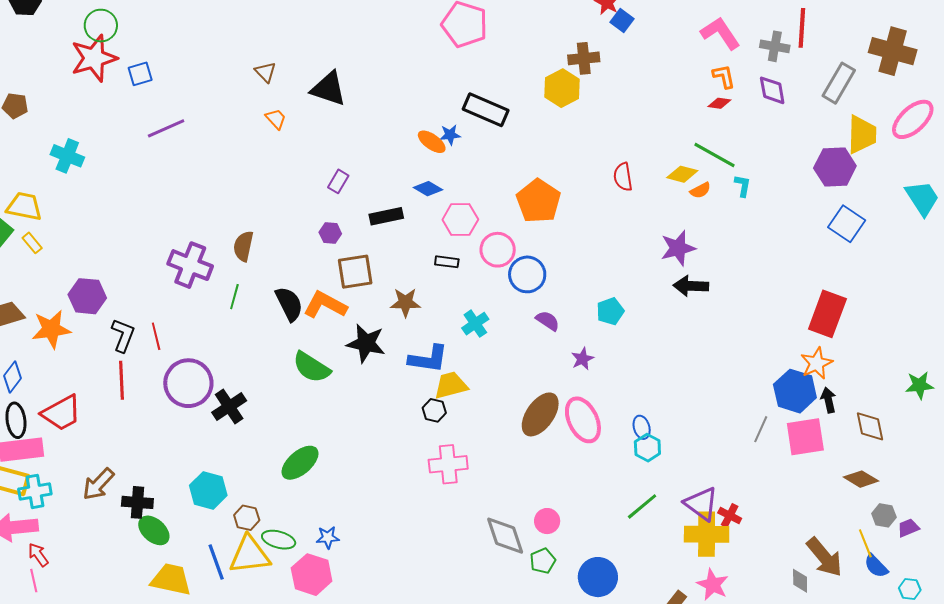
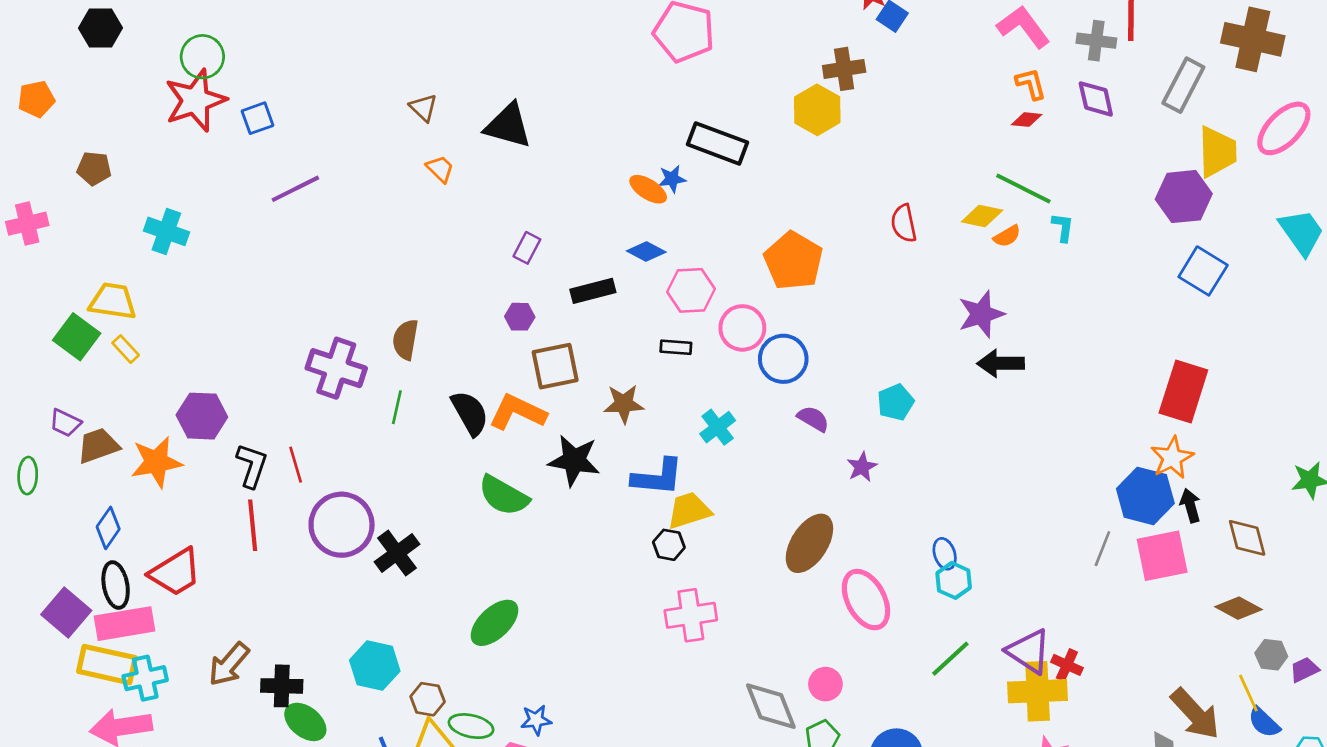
pink ellipse: (583, 420) -> (866, 600), moved

